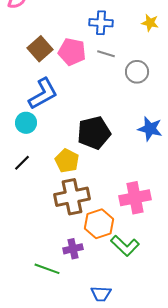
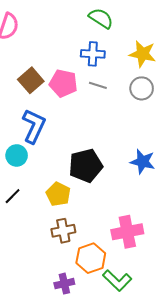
yellow star: (150, 23) -> (143, 54), size x1.5
gray circle: (137, 72) -> (142, 88), moved
blue L-shape: (43, 94) -> (34, 126), turned -36
brown cross: (72, 197) -> (63, 231), size x0.7

